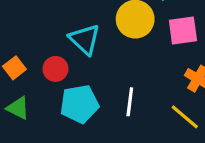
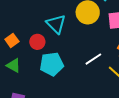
white line: (130, 102) -> (93, 59), moved, turned 48

